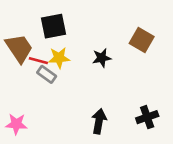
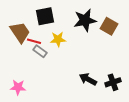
yellow star: (59, 58) -> (58, 39), moved
black star: (102, 58) -> (85, 20), moved, size x1.6
black arrow: (99, 121) -> (88, 79), moved, turned -72

